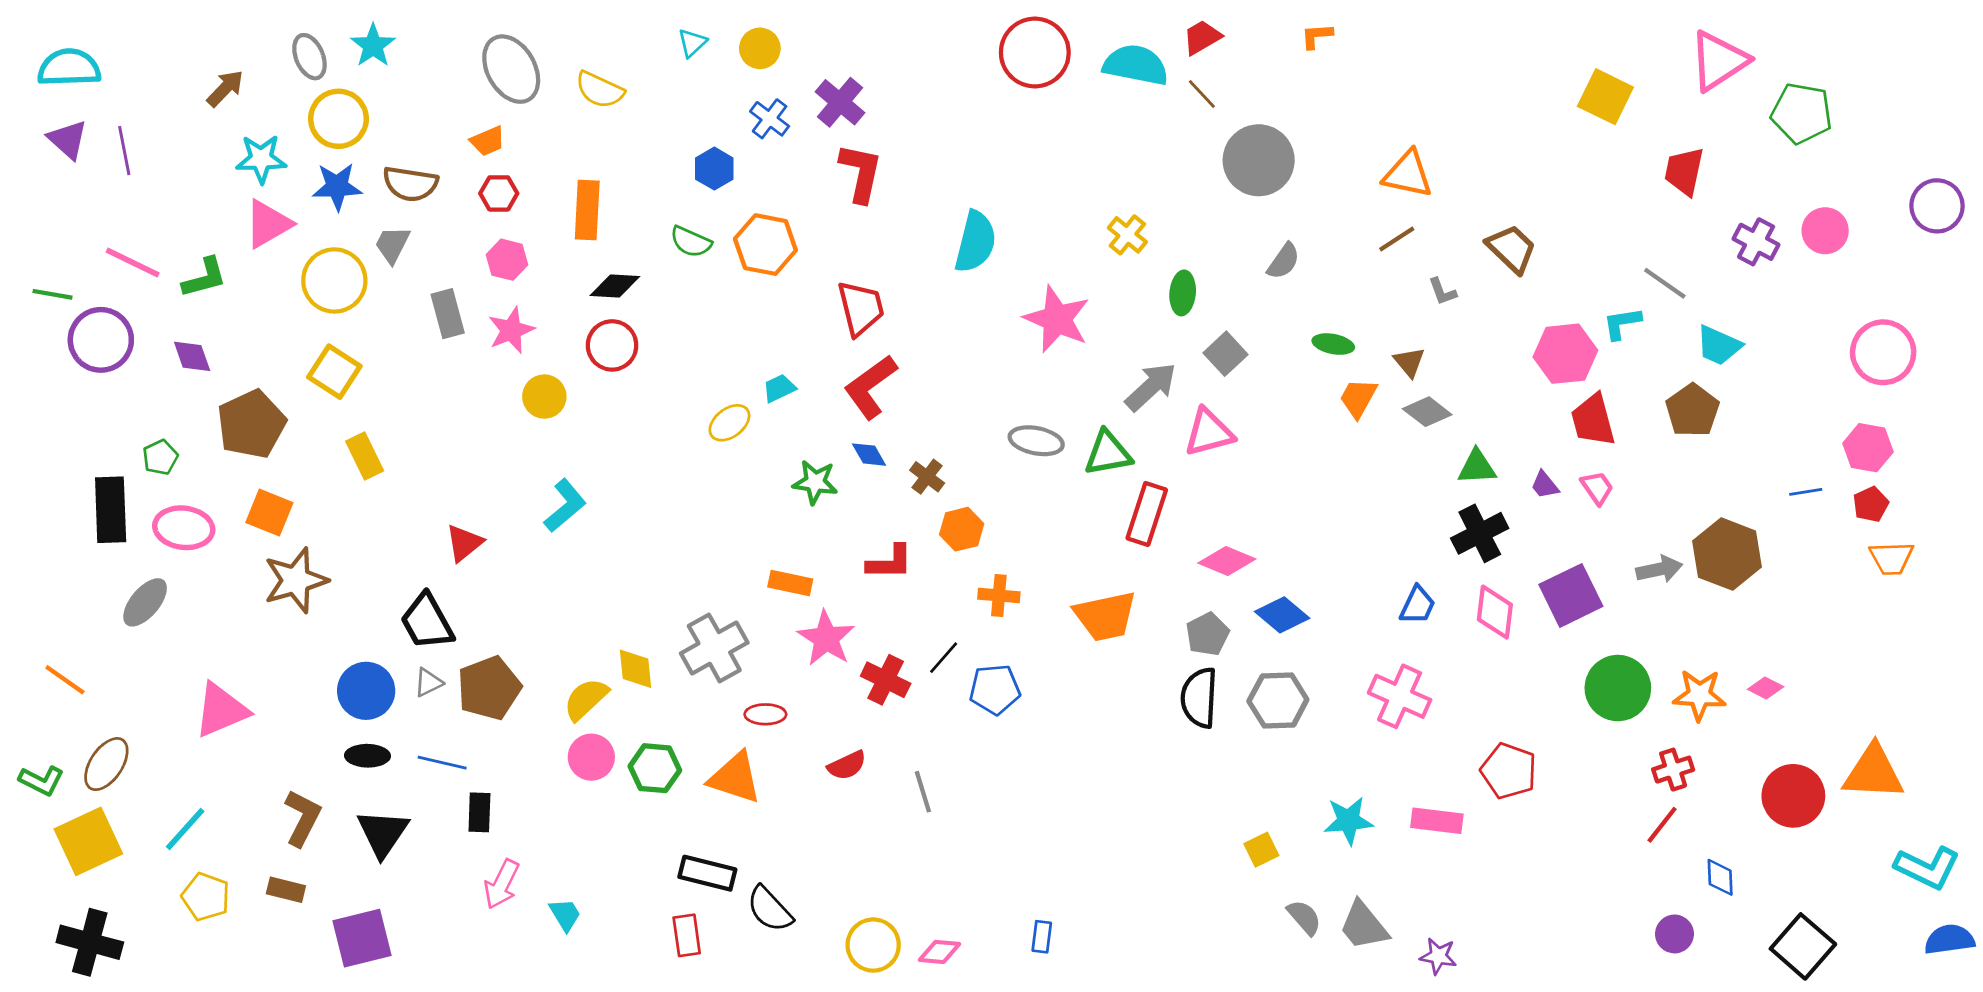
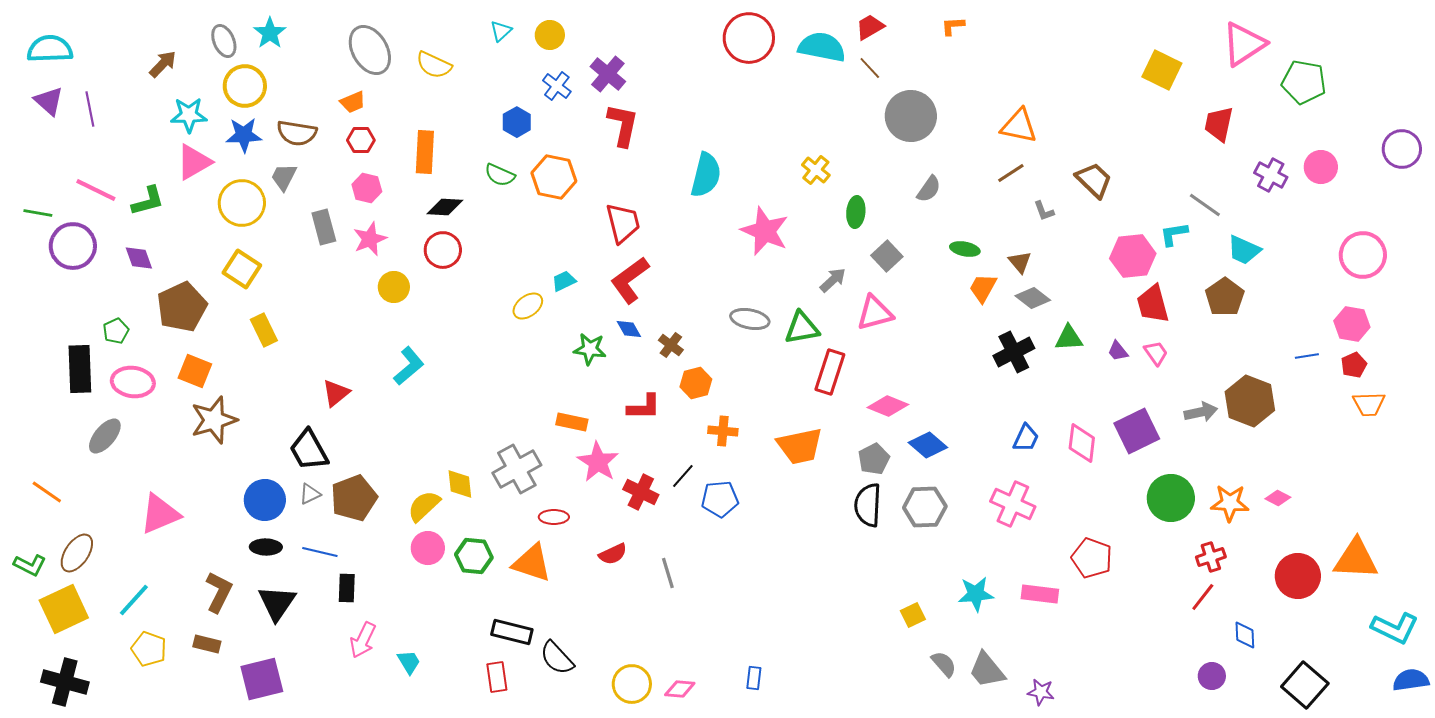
gray arrow: (1151, 387) -> (833, 280), size x0.7
black cross: (1480, 533) -> (1014, 352), moved

